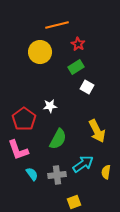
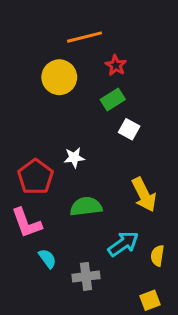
green semicircle: (58, 139) -> (86, 207), turned -125
gray cross: (57, 175) -> (86, 276), moved
yellow square: (74, 202) -> (150, 300), moved

